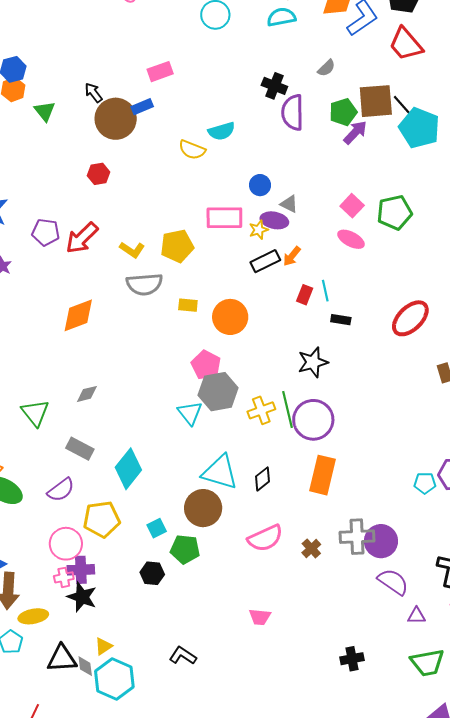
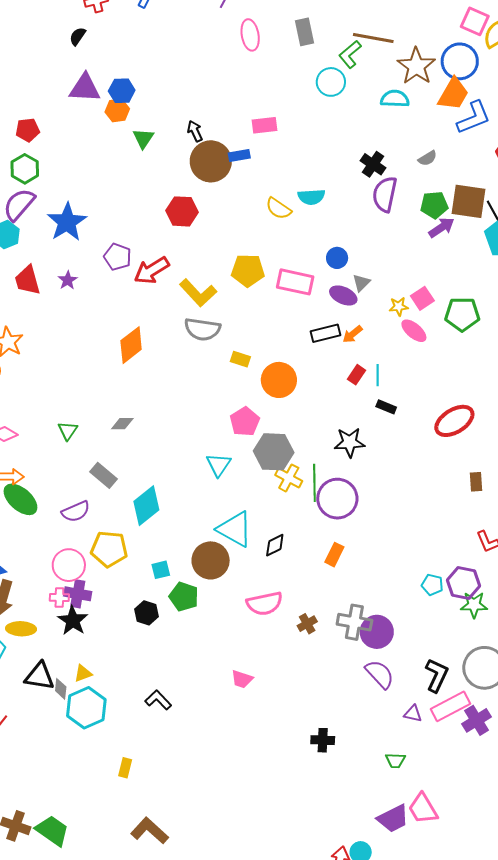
red hexagon: (99, 174) -> (182, 211), size x1.4
gray triangle: (289, 204) -> (361, 283), turned 36
yellow star: (259, 230) -> (399, 307), moved
yellow pentagon: (177, 246) -> (248, 270), moved
yellow L-shape: (132, 250) -> (198, 293), size x1.5
orange diamond: (78, 315) -> (131, 345), turned -30
gray hexagon: (218, 392) -> (274, 452), moved
yellow cross: (261, 410) -> (289, 478), turned 36
green triangle: (35, 413) -> (68, 431), size x0.7
orange rectangle: (323, 475) -> (334, 555), size x0.6
purple triangle: (416, 616) -> (413, 714), moved
green trapezoid: (427, 663) -> (395, 761), size x0.6

